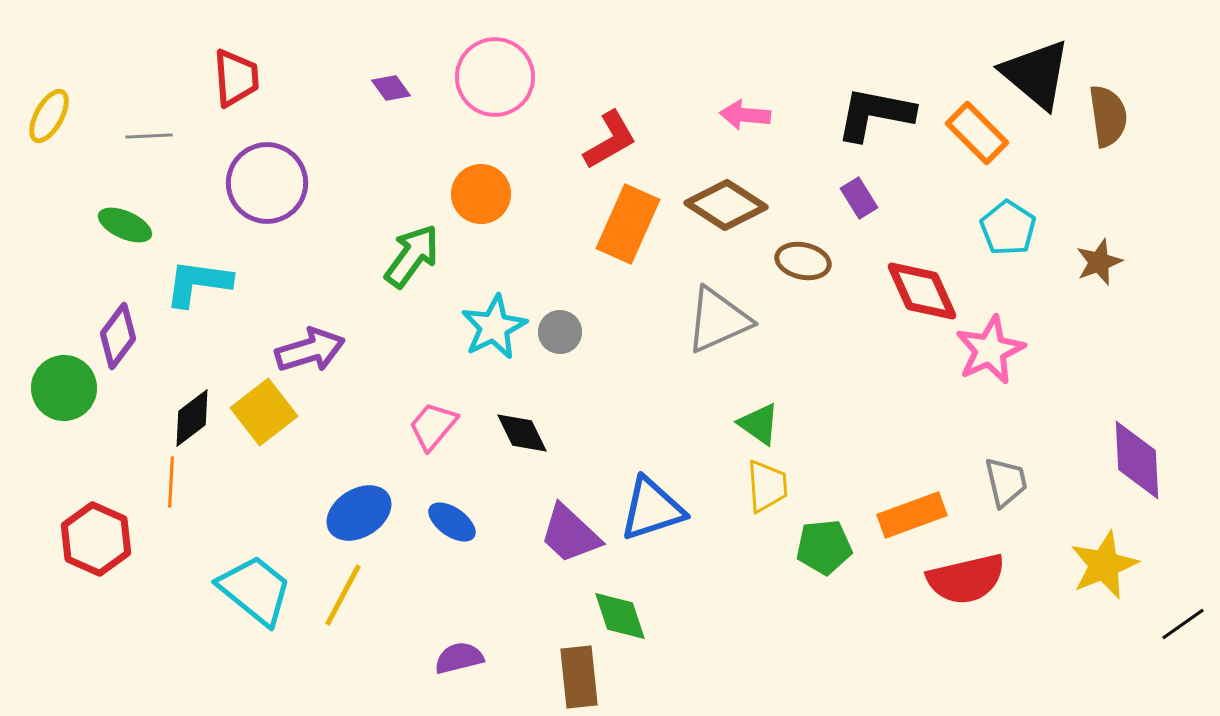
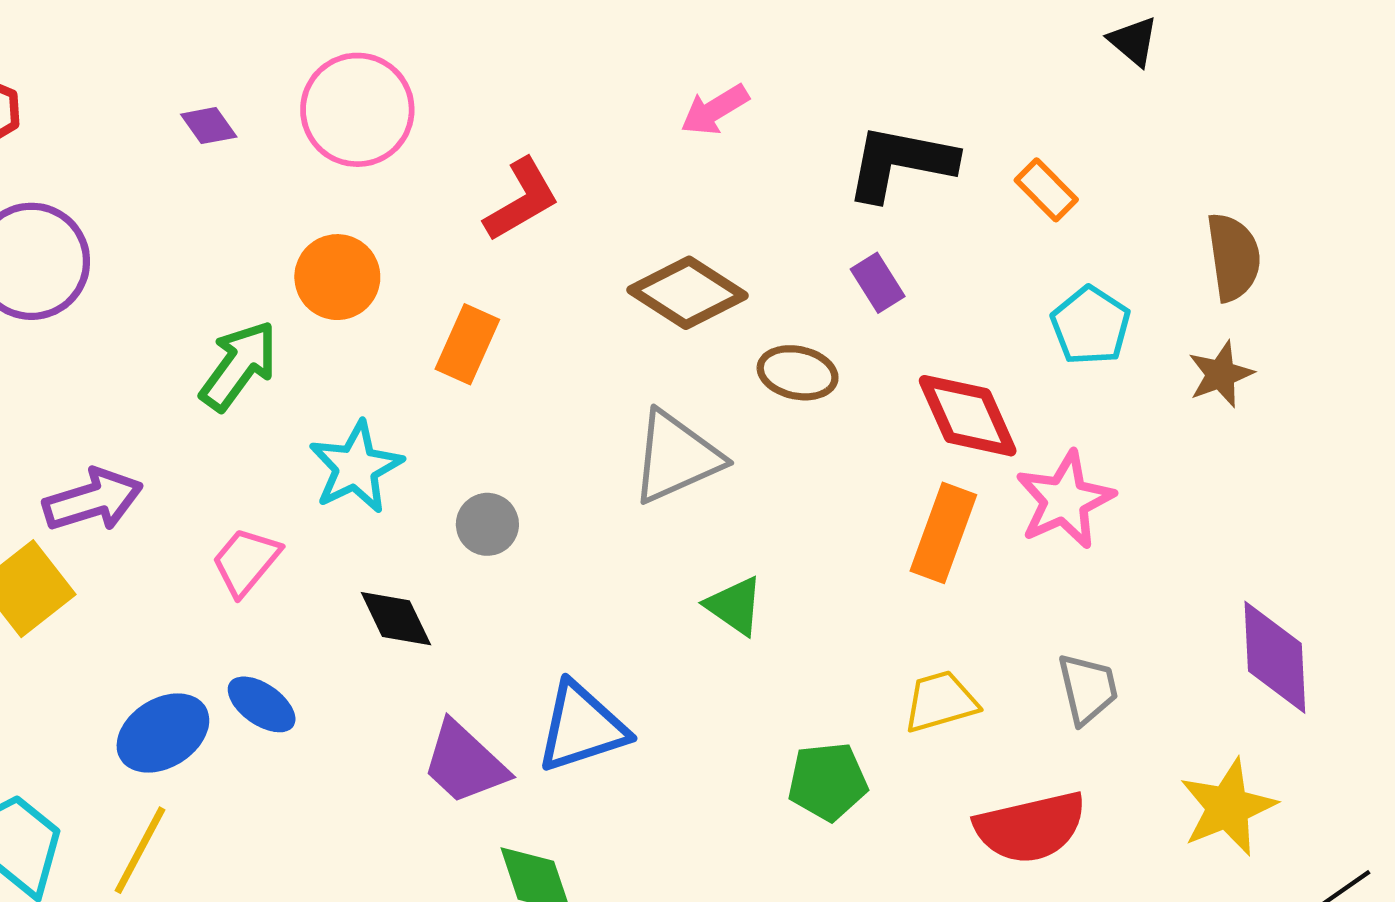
black triangle: (1036, 74) -> (1133, 41), moved, size x0.5
pink arrow: (745, 115) -> (715, 110), moved, turned -36
brown semicircle: (1108, 116) -> (1233, 257), moved
orange rectangle: (977, 133) -> (1046, 190), size x0.7
orange rectangle: (628, 224) -> (467, 344), moved, size x0.7
gray circle: (560, 332) -> (487, 524), moved
pink trapezoid: (433, 426) -> (246, 561), moved
yellow trapezoid: (767, 486) -> (940, 702), moved, turned -102
orange rectangle: (912, 515) -> (943, 533), moved, turned -50
blue ellipse: (452, 522) -> (262, 704), moved

